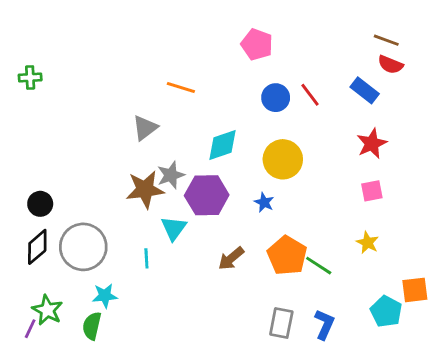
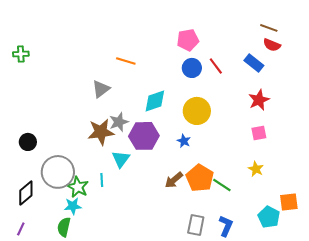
pink pentagon: (257, 44) -> (188, 40), moved, turned -30
black diamond: (37, 247) -> (26, 193), moved
brown arrow: (231, 258) -> (174, 180), moved
green star: (47, 310) -> (78, 187), moved

